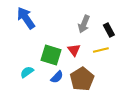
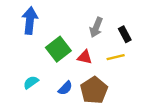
blue arrow: (26, 18) -> (30, 21), turned 40
red triangle: (74, 50) -> (85, 57), turned -40
green square: (51, 55) -> (58, 49), moved, turned 35

